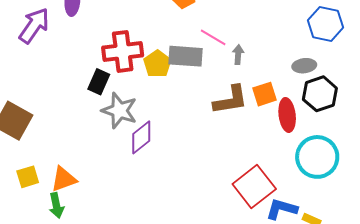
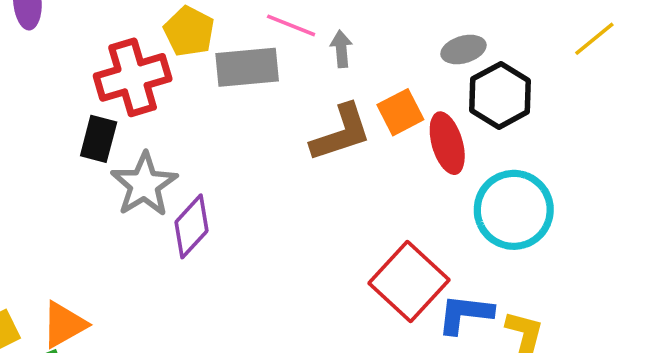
yellow pentagon: (157, 64) -> (189, 31), moved
gray star: (119, 111) -> (144, 185), turned 30

